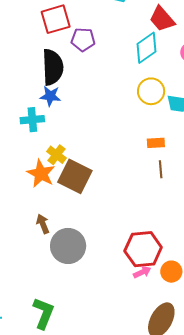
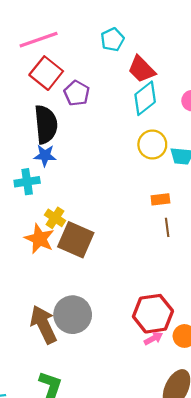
red square: (56, 19) -> (46, 73), turned -32
red trapezoid: (162, 19) -> (142, 69), moved
purple pentagon: (83, 40) -> (77, 93), turned 30
brown arrow: (43, 224) -> (43, 325), moved, size x1.8

